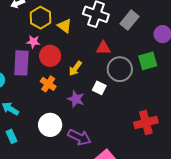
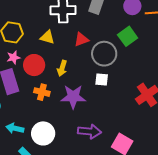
yellow triangle: (64, 26) -> (47, 37), moved
white square: (99, 88) -> (102, 80), moved
purple star: (76, 99) -> (73, 97), size x1.4
white circle: (50, 125) -> (43, 133), moved

